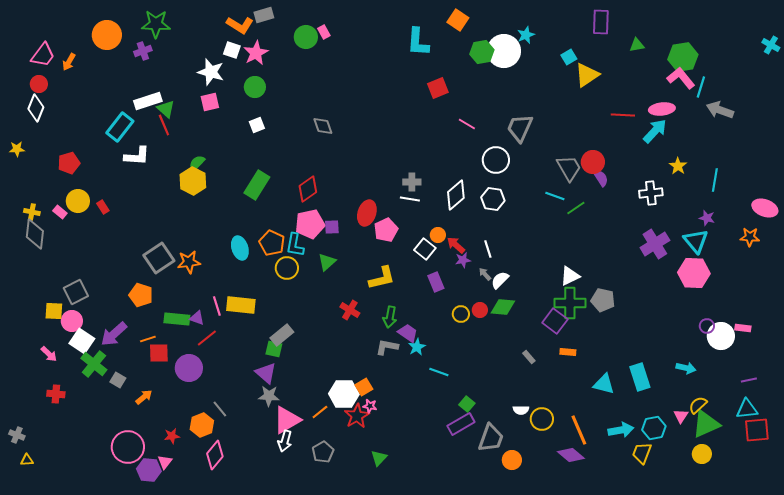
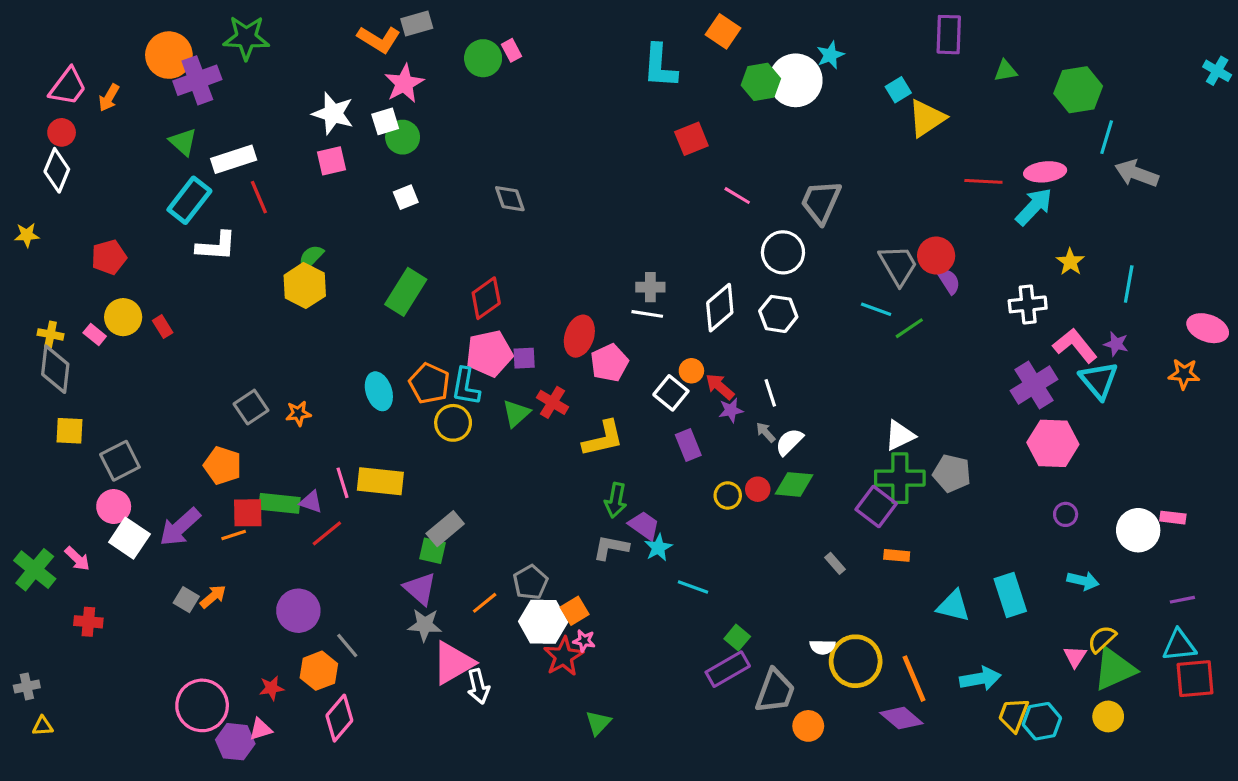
white square: (232, 50) -> (385, 121), moved, turned -36
purple cross: (143, 51) -> (197, 80), moved, size x1.6
pink L-shape: (681, 78) -> (1075, 346), moved
green triangle: (166, 109) -> (183, 142), moved
gray square: (159, 258) -> (251, 407), size x0.7
orange star: (189, 262) -> (298, 413), size x0.7
pink hexagon: (694, 273) -> (1053, 443), moved
red cross: (350, 310) -> (553, 402), moved
yellow square: (54, 311) -> (69, 431), moved
purple circle: (707, 326) -> (1066, 514), moved
red square: (159, 353) -> (248, 513), moved
green cross: (94, 364) -> (35, 570), moved
purple circle: (189, 368) -> (298, 611), moved
orange arrow: (144, 397) -> (213, 597), moved
orange line: (320, 412) -> (485, 603), moved
yellow circle: (542, 419) -> (856, 661), size x1.4
cyan hexagon: (654, 428) -> (1042, 721), moved
gray cross: (17, 435) -> (27, 686), turned -35
white arrow: (285, 441) -> (478, 686), moved, turned -30
gray pentagon: (323, 452) -> (530, 582), moved
pink triangle: (165, 462) -> (260, 729), turned 35

